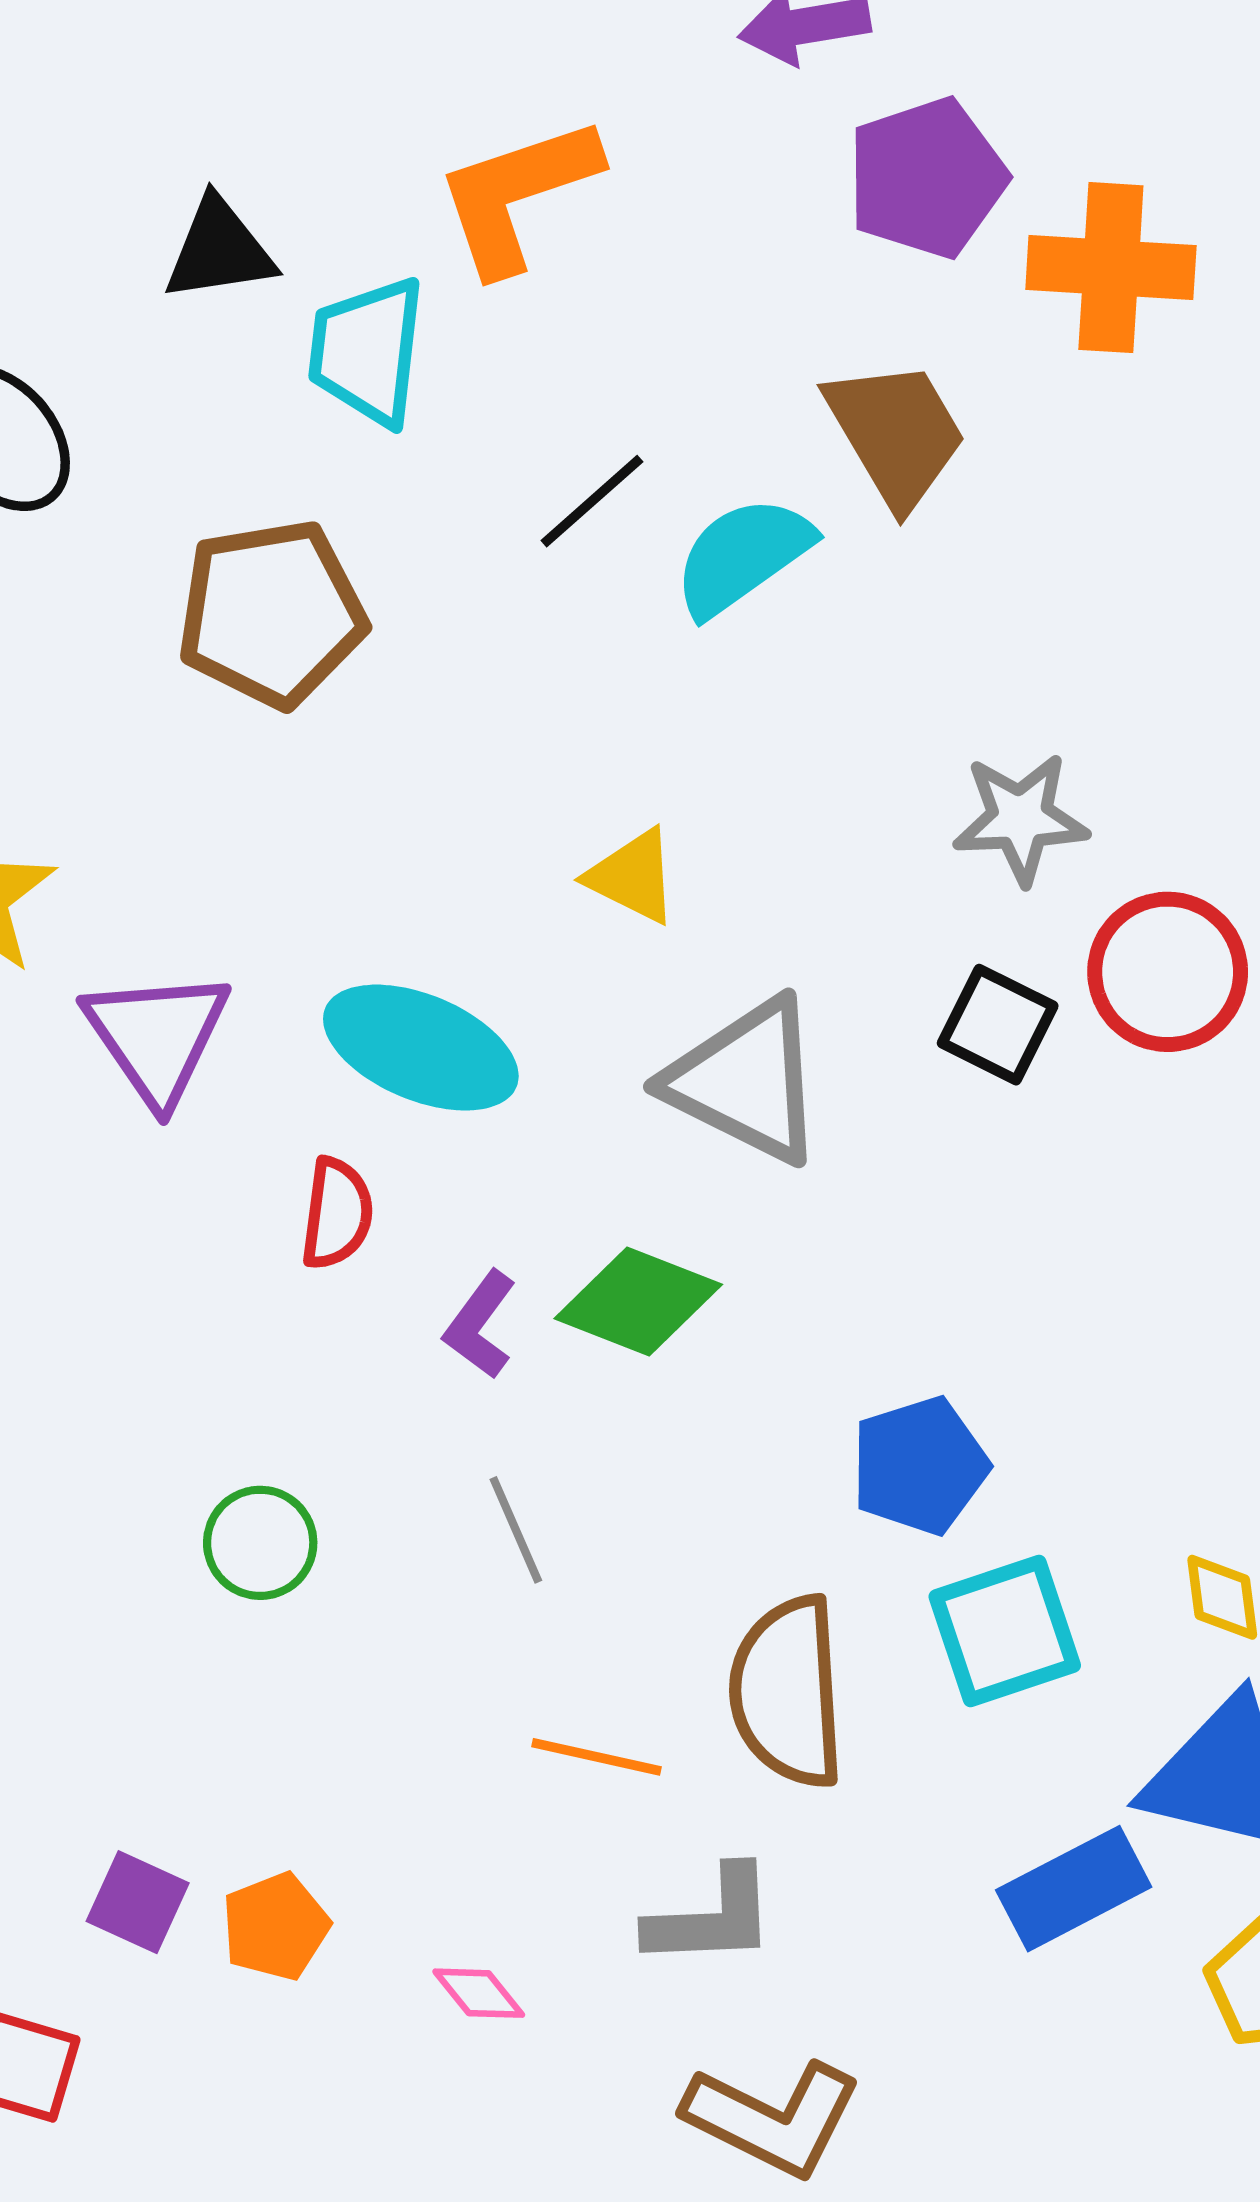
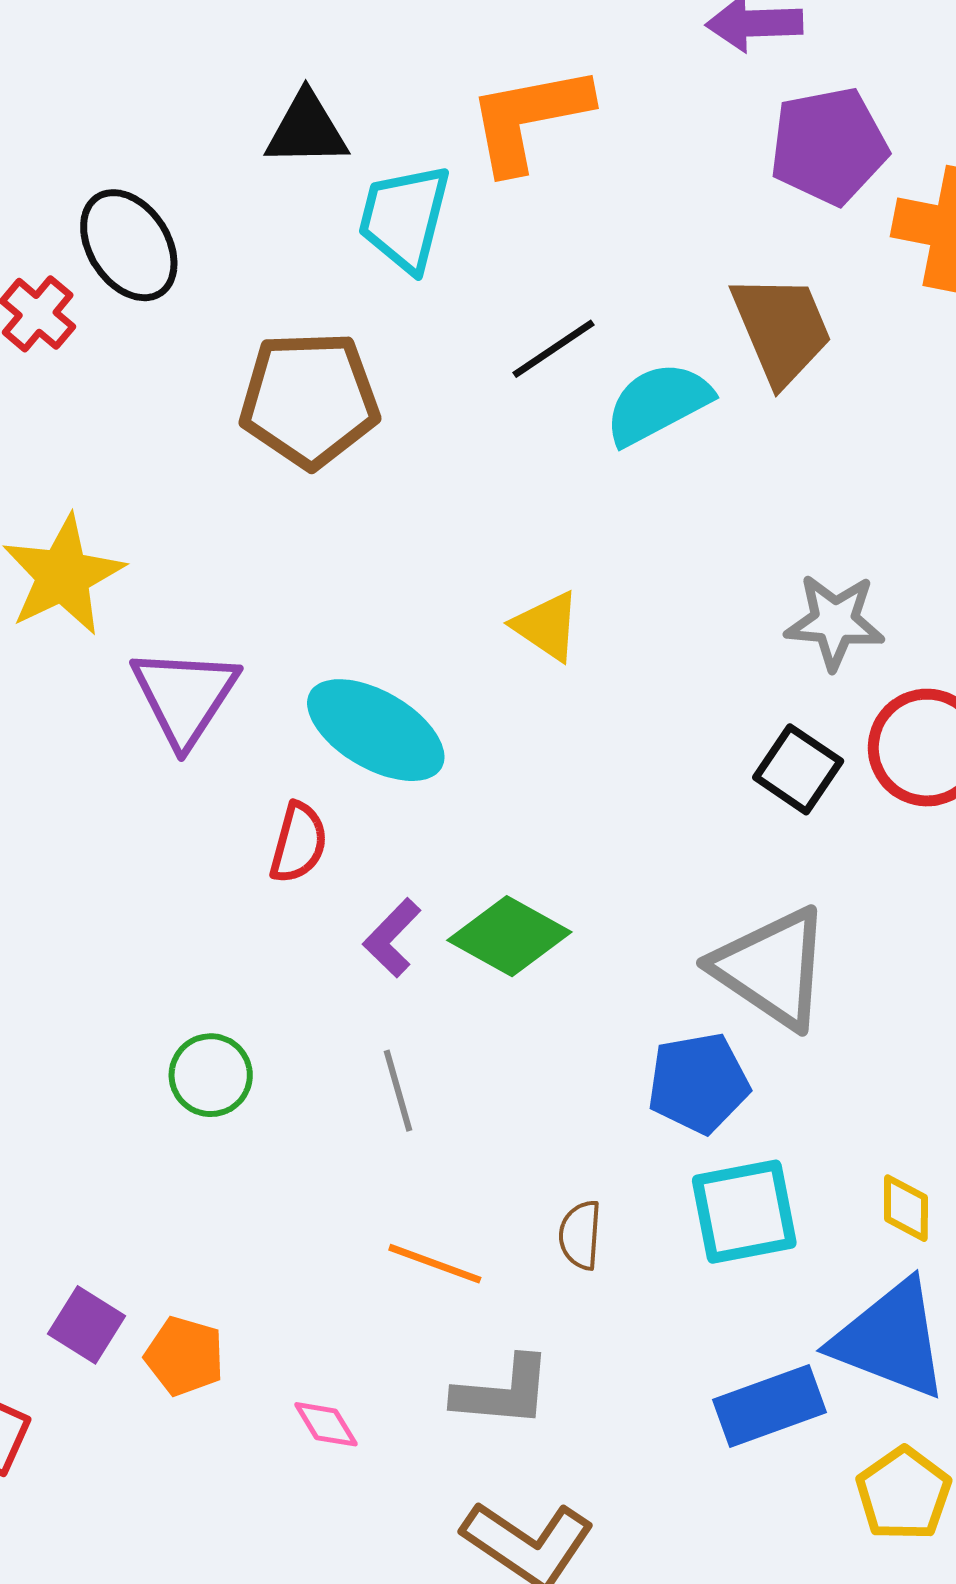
gray triangle: (746, 1081) -> (772, 968), moved
brown semicircle: (788, 1692) -> (580, 1235), size x0.5
orange pentagon: (275, 1926) -> (185, 1356), turned 30

